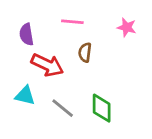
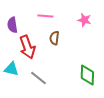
red arrow: (47, 65) -> (27, 47), turned 45
green diamond: (102, 108) -> (87, 75), moved

